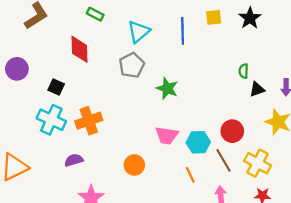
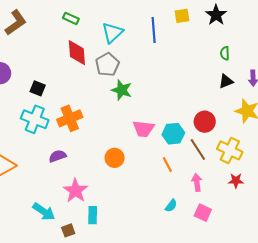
red diamond: (79, 49) -> (77, 53), moved
green semicircle: (244, 71) -> (225, 53), moved
green star: (167, 88) -> (122, 90), moved

